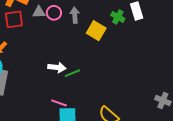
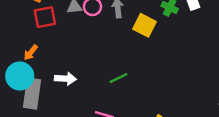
white arrow: (57, 67) -> (65, 79), moved

